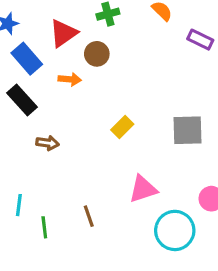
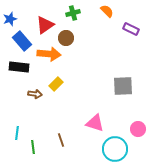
orange arrow: (70, 79) -> (49, 54), size x1.6
black rectangle: (22, 100) -> (19, 67), turned -42
yellow rectangle: (122, 127) -> (56, 84), moved
pink triangle: (143, 189) -> (95, 123), turned 36

